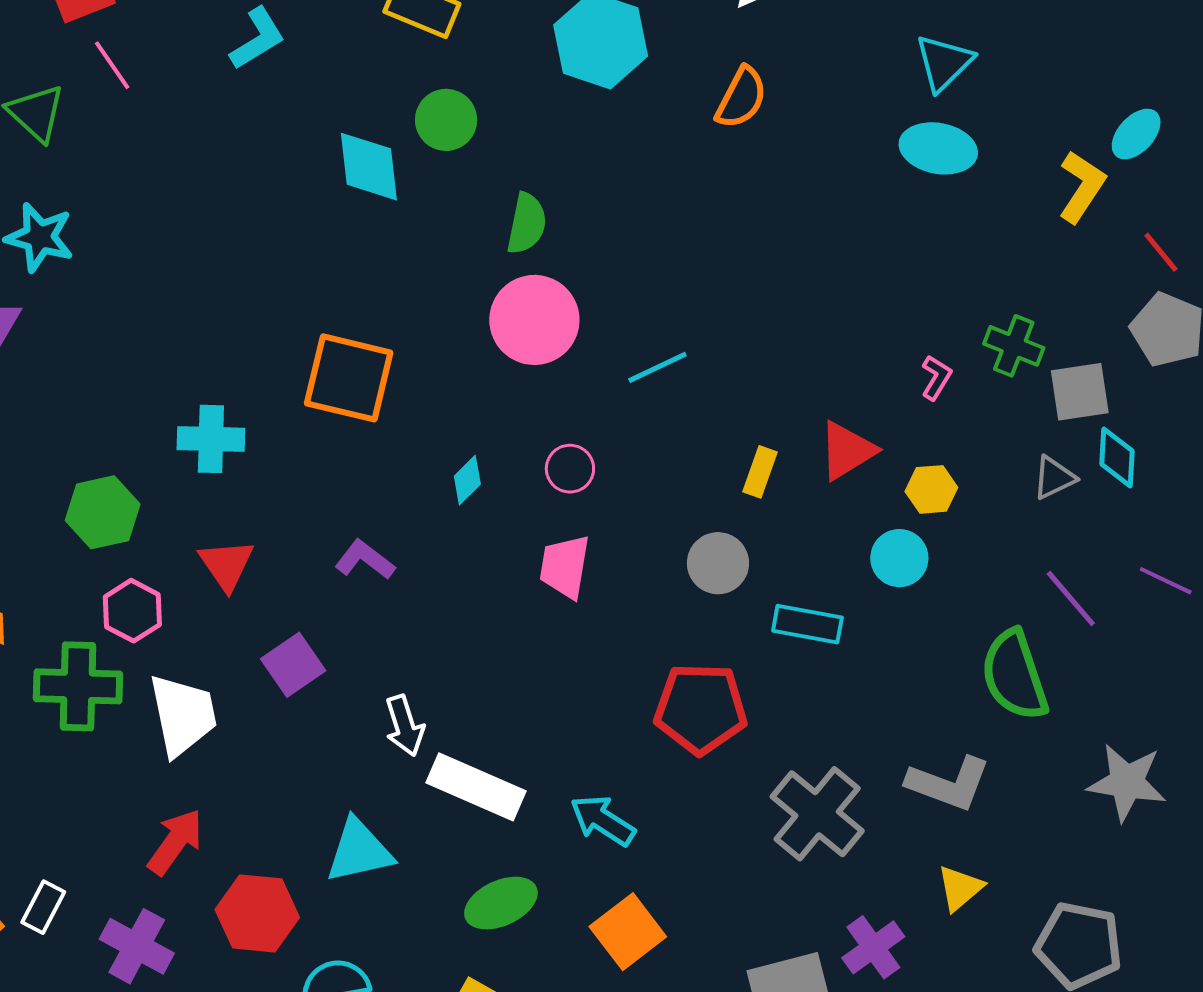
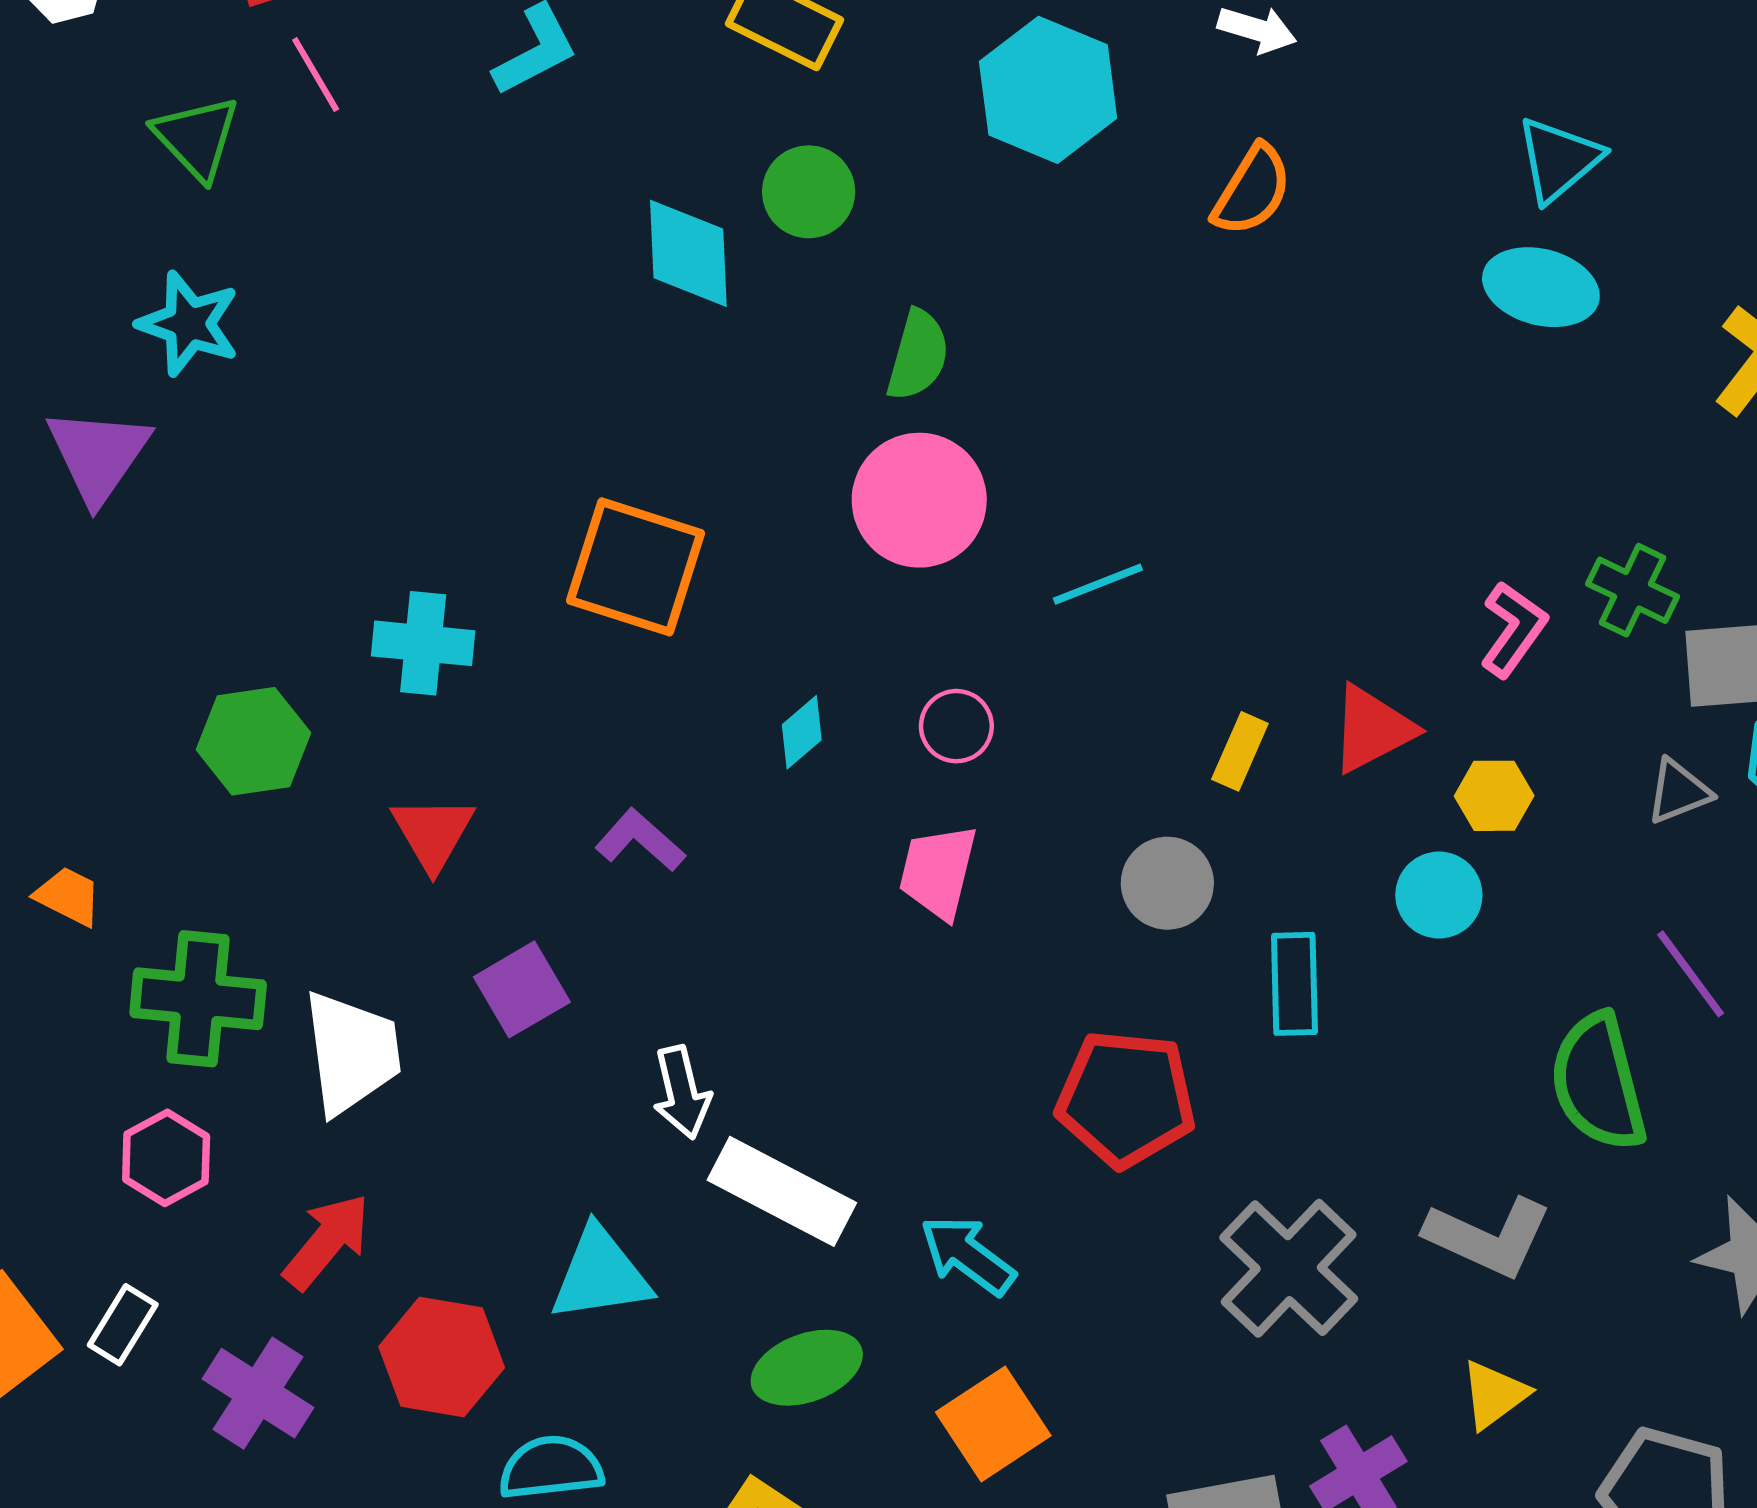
pink L-shape: (936, 378) -> (1513, 629), size x1.4
pink hexagon: (132, 611) -> (166, 1158), moved
cyan rectangle: (807, 624) -> (1294, 984), turned 74

